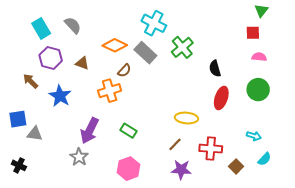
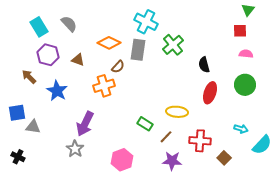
gray rectangle: (145, 53) -> (138, 50), turned 55
green rectangle: (129, 131) -> (145, 124), moved
cyan semicircle: (264, 159) -> (262, 145), moved, size x1.5

